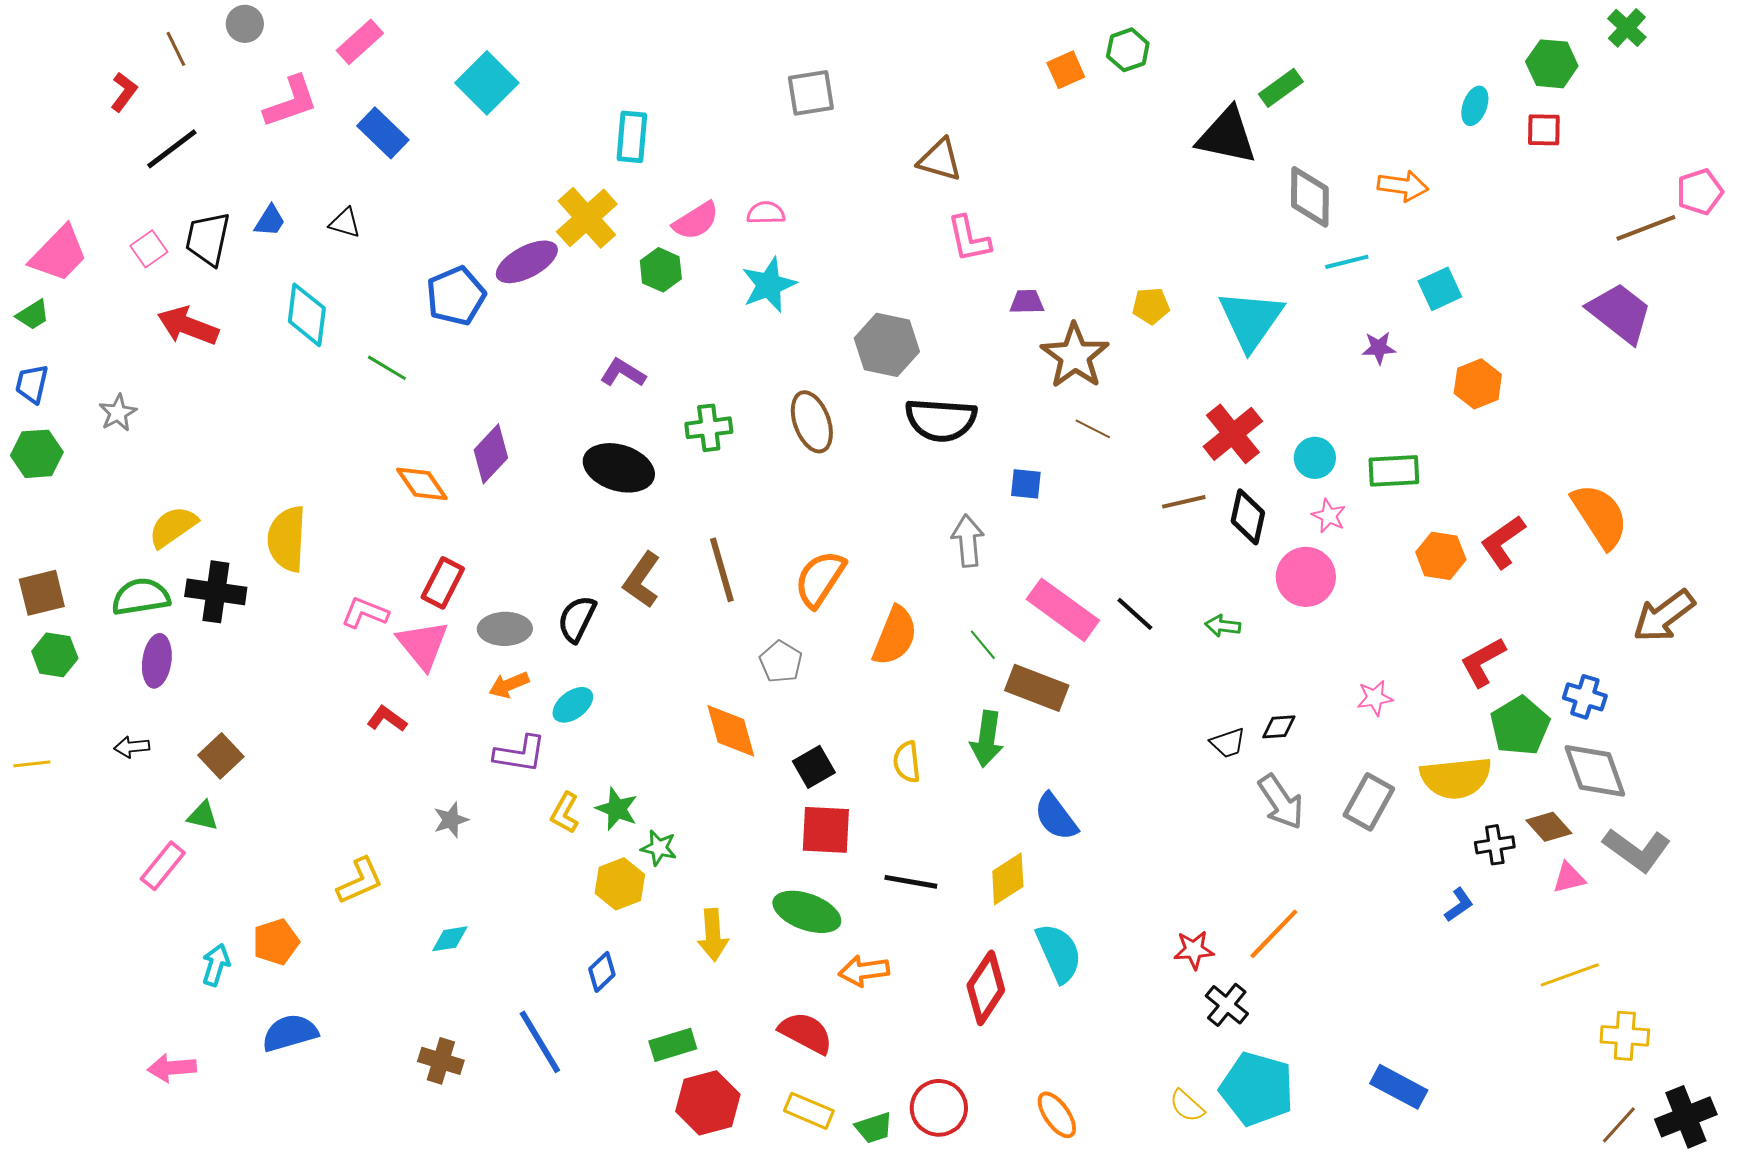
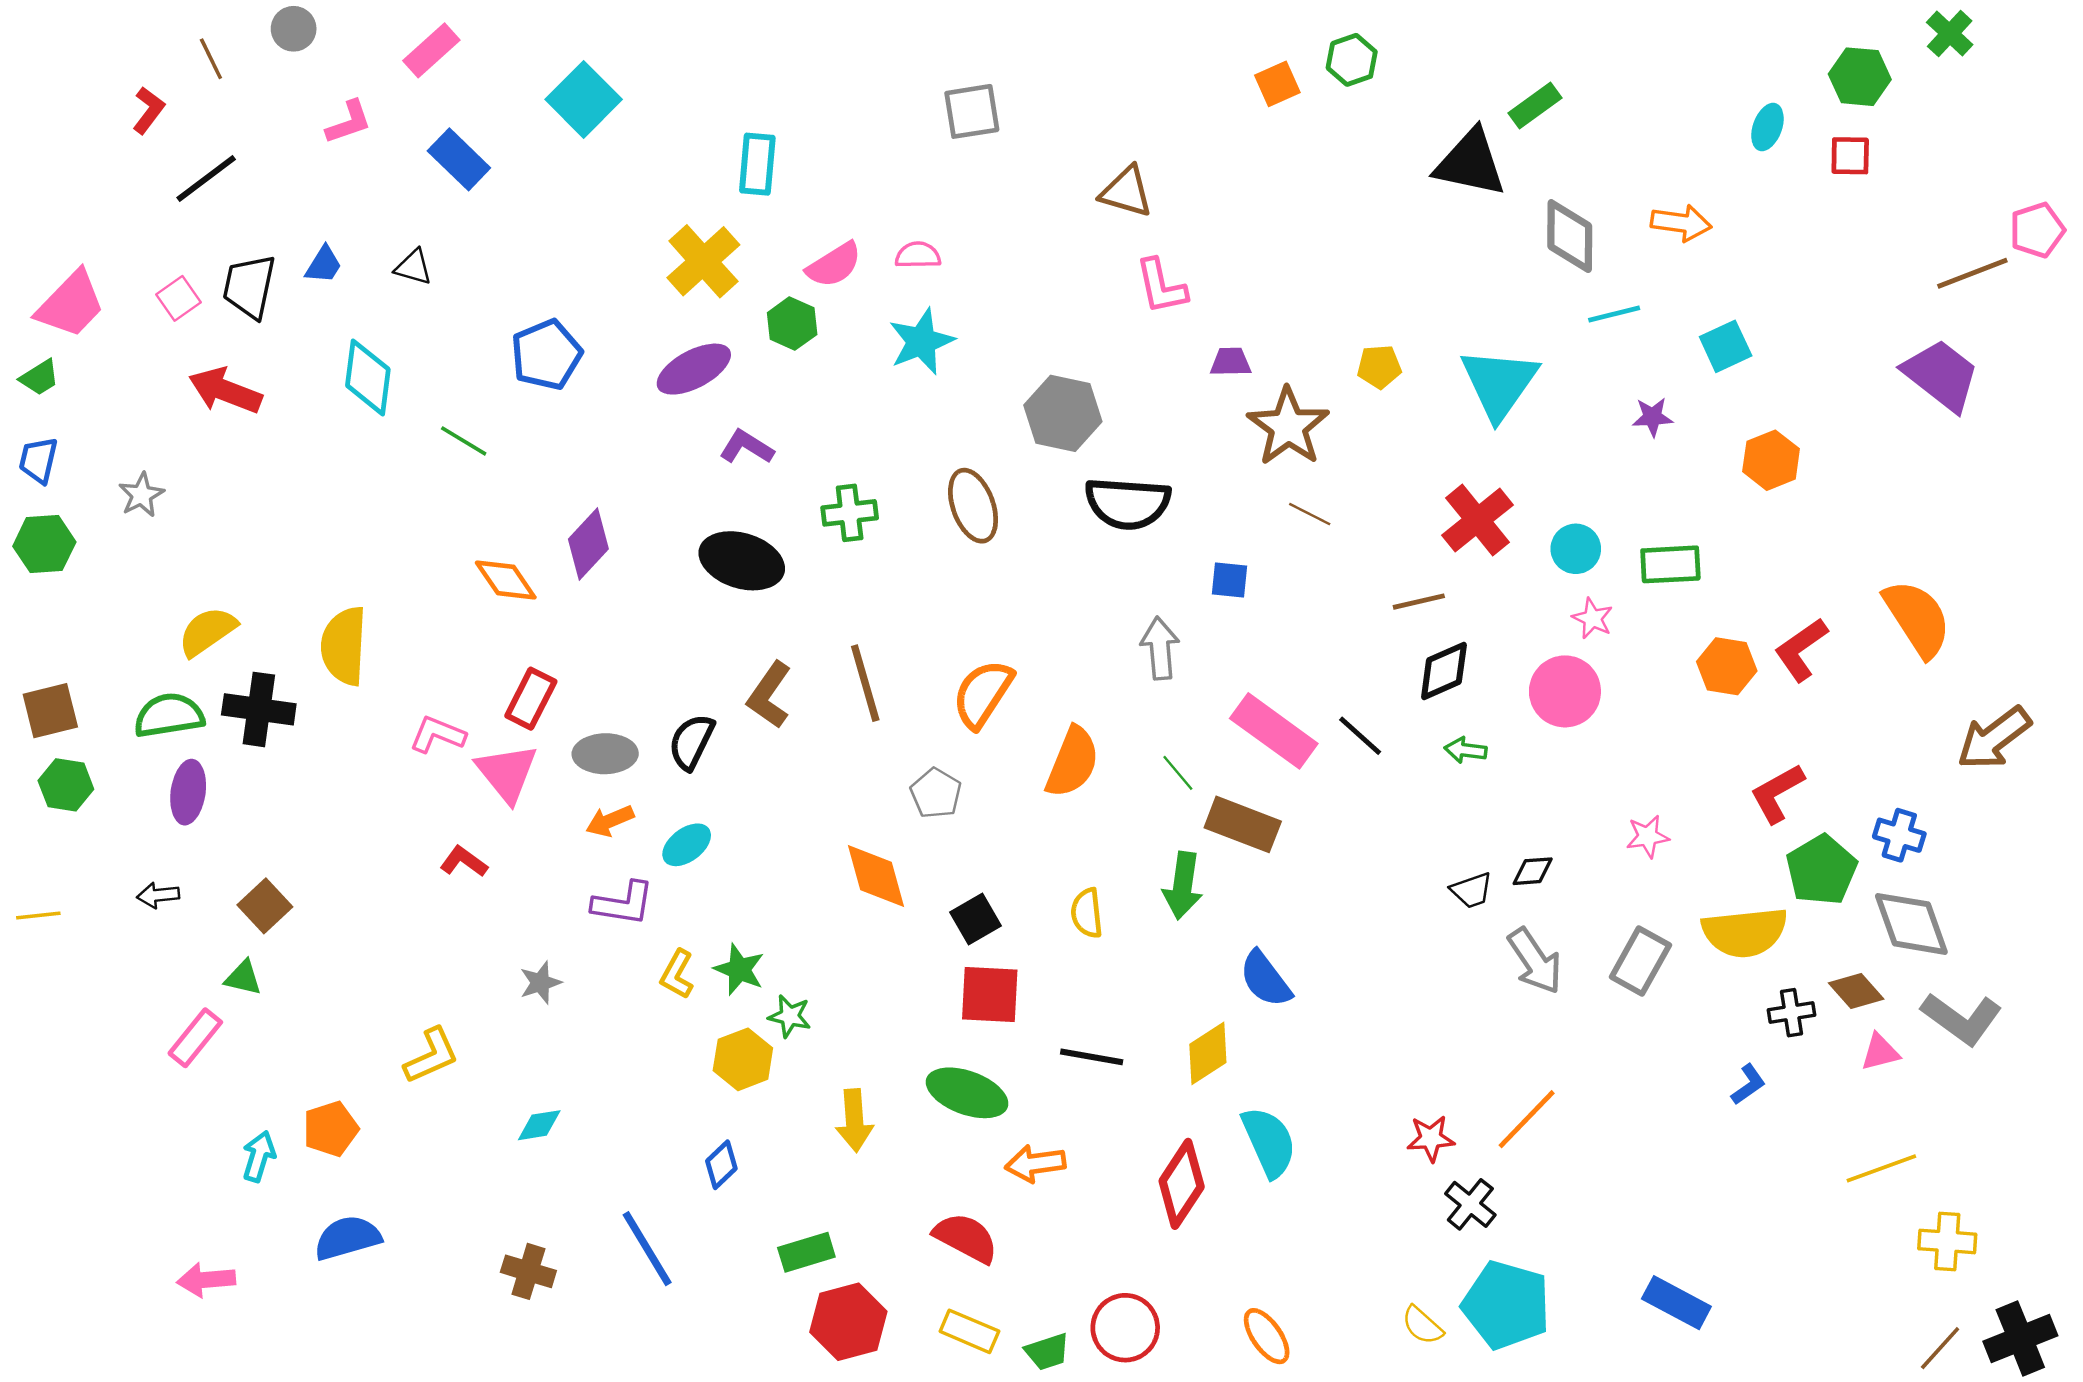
pink L-shape: (291, 102) -> (349, 122), size x0.7
purple ellipse: (527, 262) -> (694, 369), moved
black diamond: (1248, 517) -> (1444, 671), moved, turned 54

